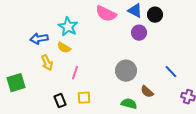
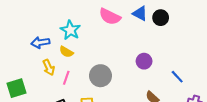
purple circle: (139, 33) -> (144, 61), moved
gray circle: (126, 71) -> (100, 76), moved
pink line: (75, 73) -> (66, 78), moved

